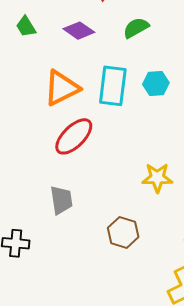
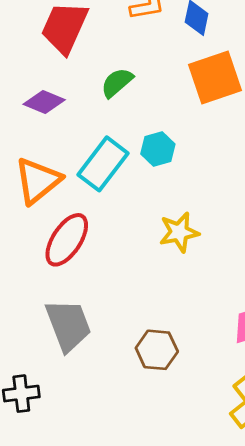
cyan rectangle: (113, 86) -> (103, 164), turned 42
yellow star: (157, 178) -> (179, 232), moved
gray trapezoid: (61, 200) -> (68, 325), size x1.4

